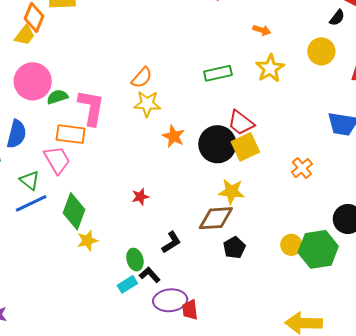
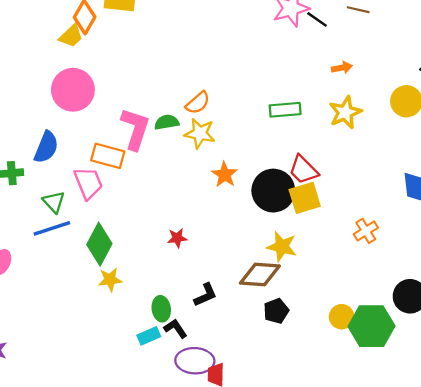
orange arrow: (262, 30) -> (342, 68), turned -36
green semicircle: (57, 97) -> (167, 122), moved

